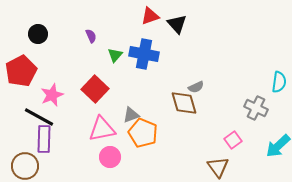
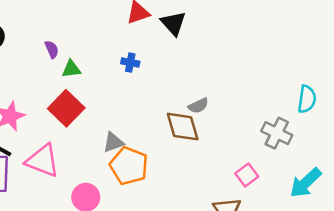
purple semicircle: (91, 36) -> (52, 49), moved
blue cross: (144, 54) -> (130, 63), size x0.5
green triangle: (115, 55) -> (71, 69), moved, turned 42
pink triangle: (102, 129) -> (43, 161), moved, turned 32

